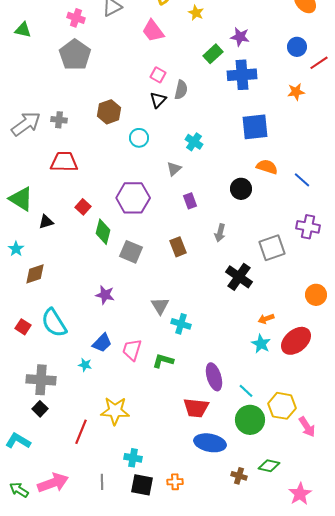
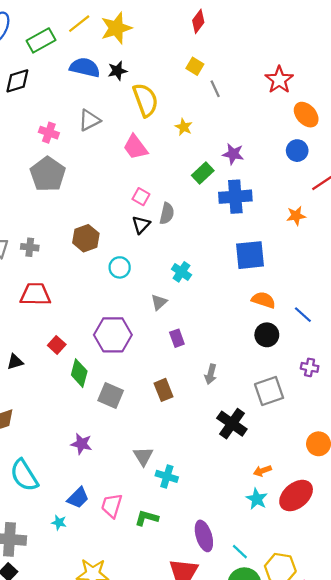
blue circle: (297, 47) -> (297, 151), moved
black circle: (241, 189) -> (267, 335), moved
purple cross: (308, 227) -> (310, 367), size x0.7

